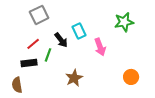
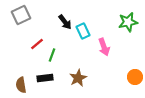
gray square: (39, 15) -> (21, 15), moved
black arrow: (61, 40) -> (65, 22), moved
black rectangle: (29, 63) -> (45, 78), moved

